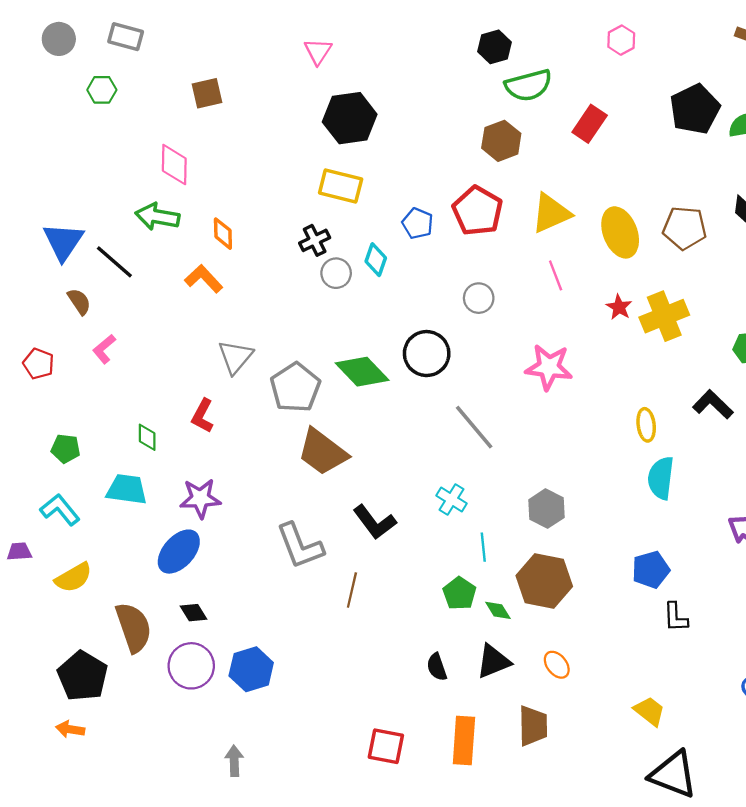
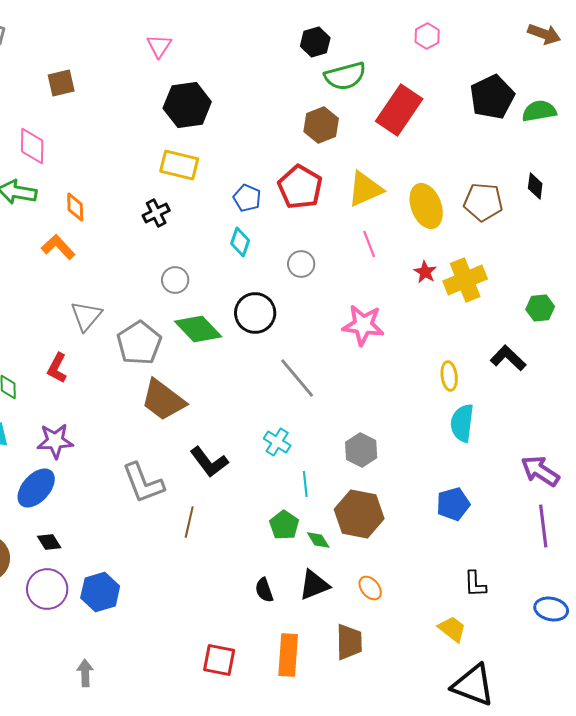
red rectangle: (590, 124) -> (399, 110), size x1.5
cyan diamond: (376, 260) -> (240, 242), moved
gray circle: (336, 273) -> (175, 280), moved
black L-shape: (676, 617) -> (475, 584), moved

